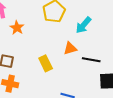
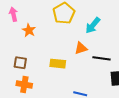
yellow rectangle: (46, 63) -> (58, 64), turned -56

